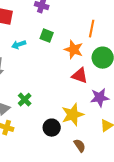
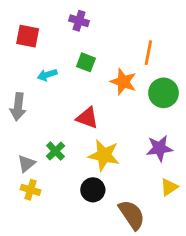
red triangle: (80, 76) -> (87, 118), moved
yellow star: (73, 115) -> (104, 155), moved, turned 30
brown semicircle: (80, 146) -> (132, 215), size x1.6

